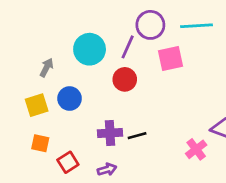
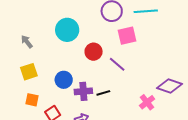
purple line: (128, 47) -> (117, 64), moved, turned -72
gray arrow: (47, 68) -> (27, 42), moved, turned -64
blue circle: (70, 99) -> (64, 80), moved

